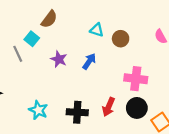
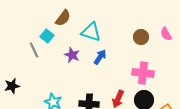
cyan triangle: (97, 30) -> (91, 32), moved, size x1.5
brown circle: (121, 39) -> (141, 37), moved

